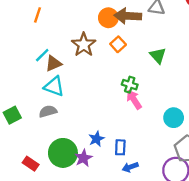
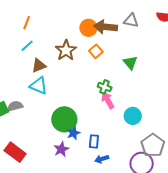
cyan line: (42, 55) -> (27, 46), moved
gray semicircle: (48, 111) -> (15, 106), moved
cyan circle: (174, 118) -> (133, 116), moved
green circle: (63, 153) -> (64, 119), moved
red rectangle: (31, 164) -> (15, 152), size x1.5

